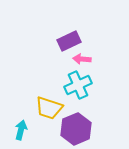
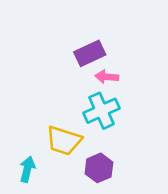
purple hexagon: (76, 129) -> (99, 168), size x0.7

